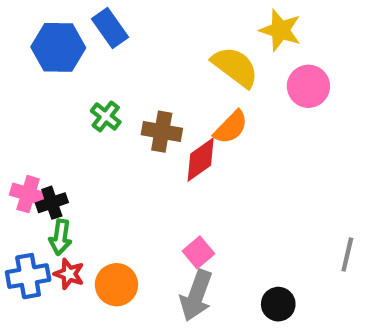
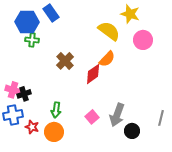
green cross: (106, 116) -> (32, 40), moved, turned -32
brown cross: (162, 132) -> (65, 61), moved, turned 36
green arrow: (60, 237) -> (56, 110), moved
blue cross: (28, 276) -> (13, 115), moved
gray arrow: (196, 295) -> (117, 115), moved
black circle: (278, 304) -> (132, 131), moved

